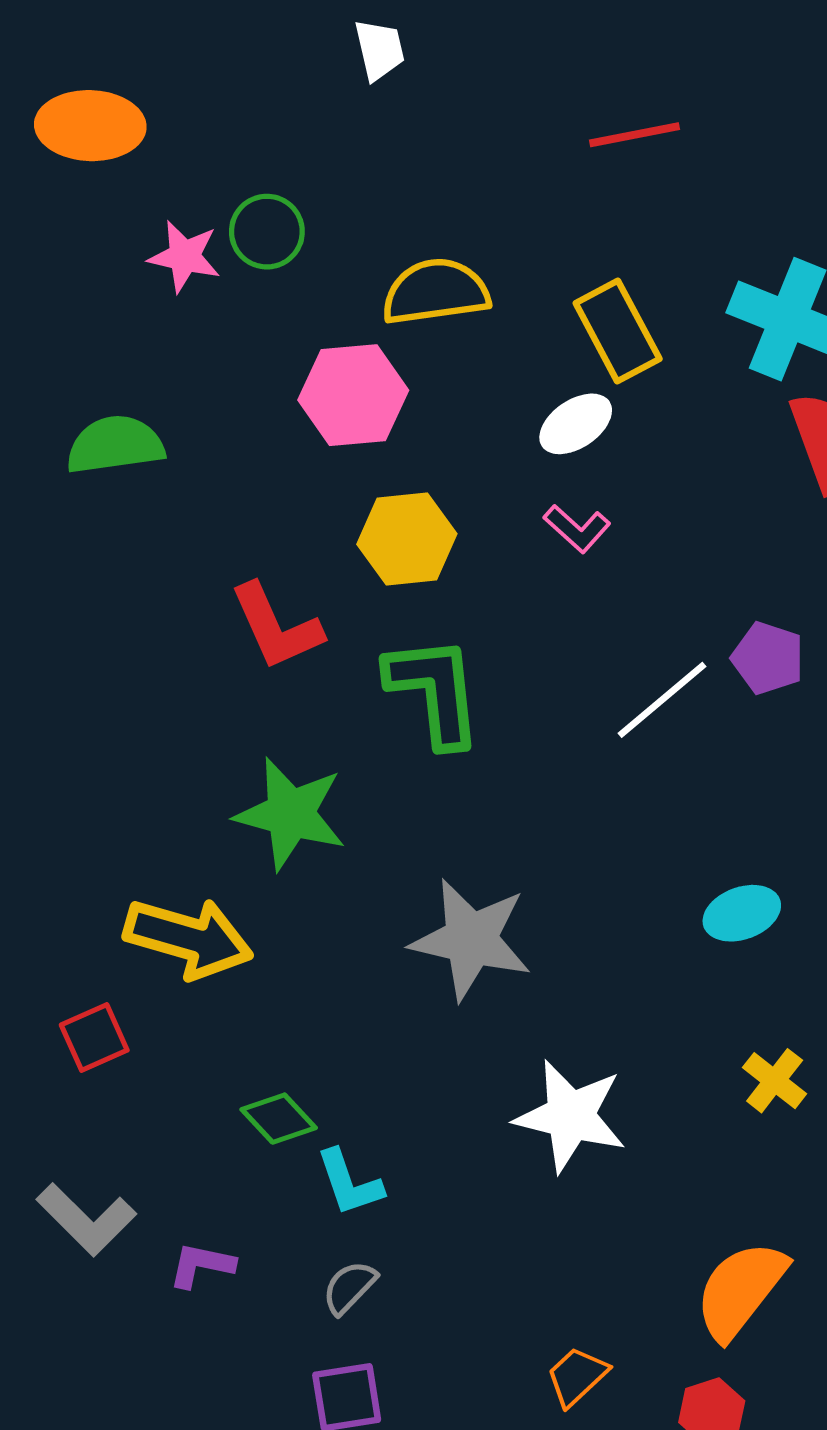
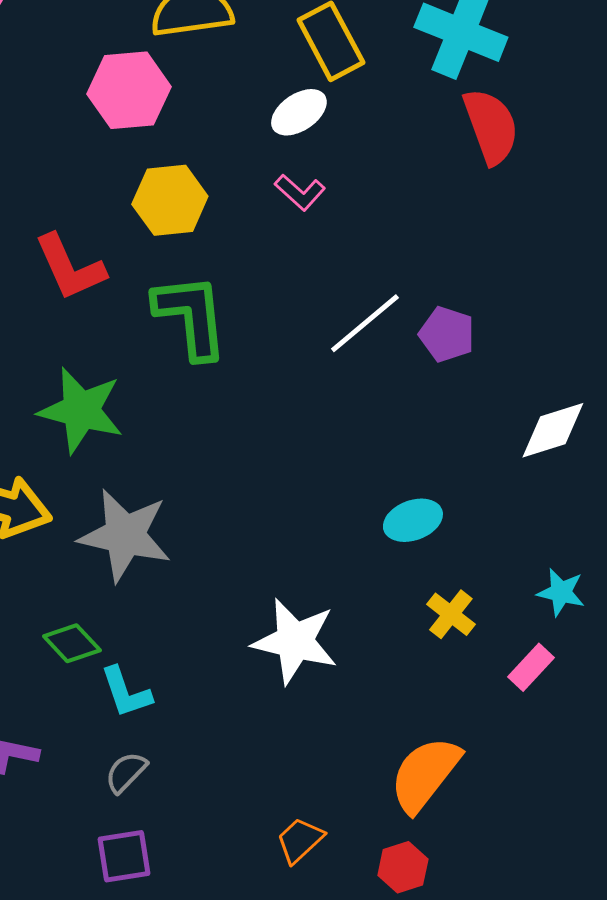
purple pentagon: (768, 658) -> (447, 334), moved
cyan ellipse: (742, 913) -> (413, 520), moved
gray star: (471, 939) -> (125, 535), moved

